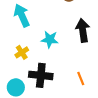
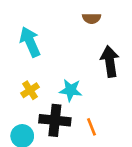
cyan star: (50, 39) -> (71, 90), moved
orange line: (81, 78) -> (92, 127), moved

